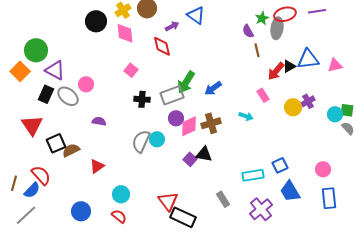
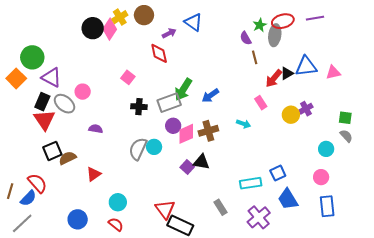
pink diamond: (125, 33) -> (110, 29), moved, turned 40
cyan circle: (335, 114) -> (326, 149), moved
red triangle: (32, 125) -> (44, 120), moved

